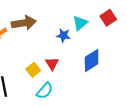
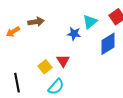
brown arrow: (24, 23) -> (36, 22), size x0.7
blue diamond: (92, 60) -> (108, 44), moved

